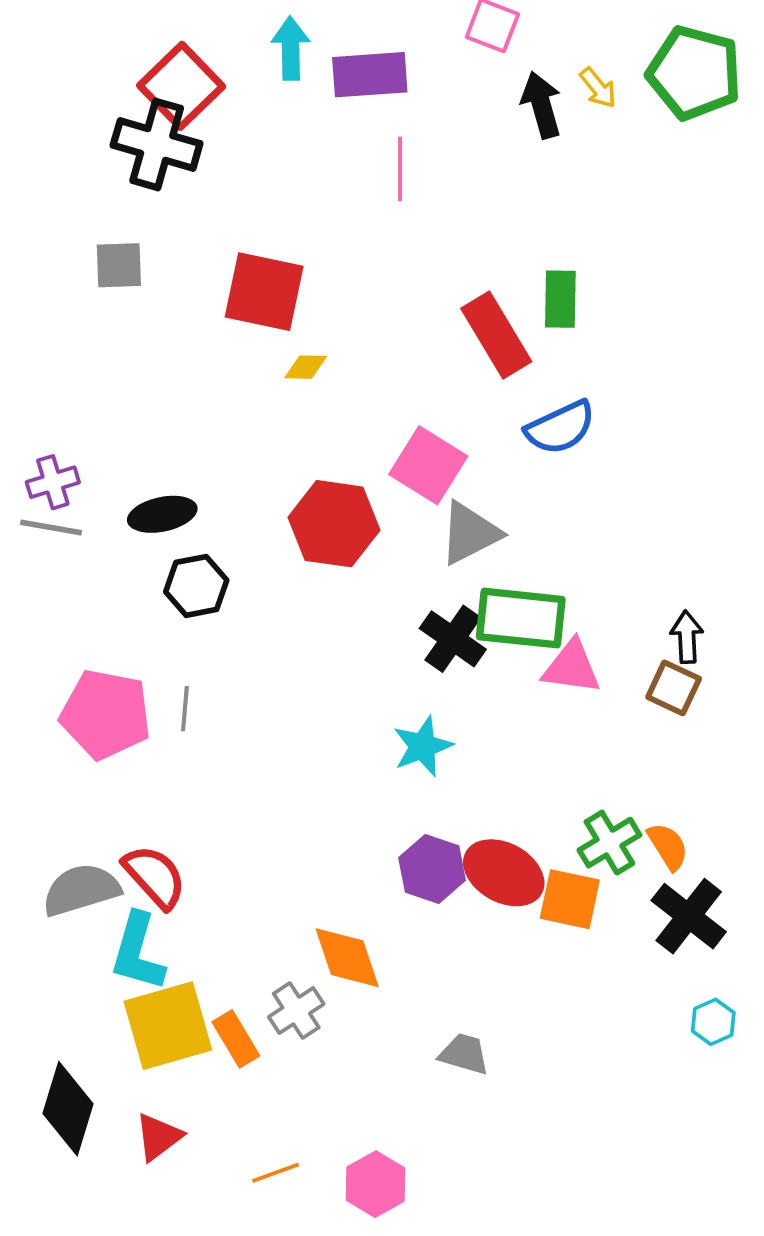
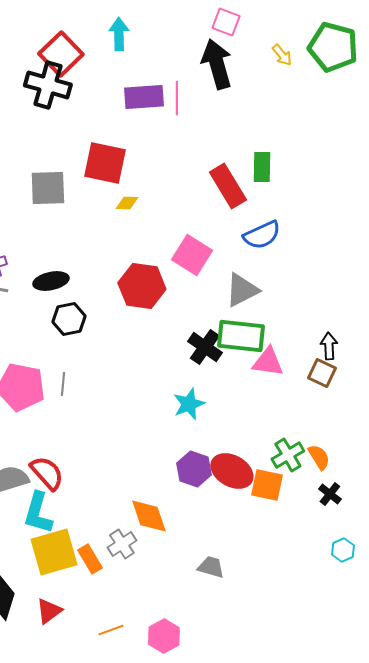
purple rectangle: (370, 75) -> (144, 97), moved
black arrow: (542, 105) -> (217, 64), moved, size x1.4
gray square: (119, 265) -> (48, 188), moved, size x1.4
gray triangle: (470, 533) -> (242, 290), moved
black cross: (689, 916) -> (330, 494), size x0.6

